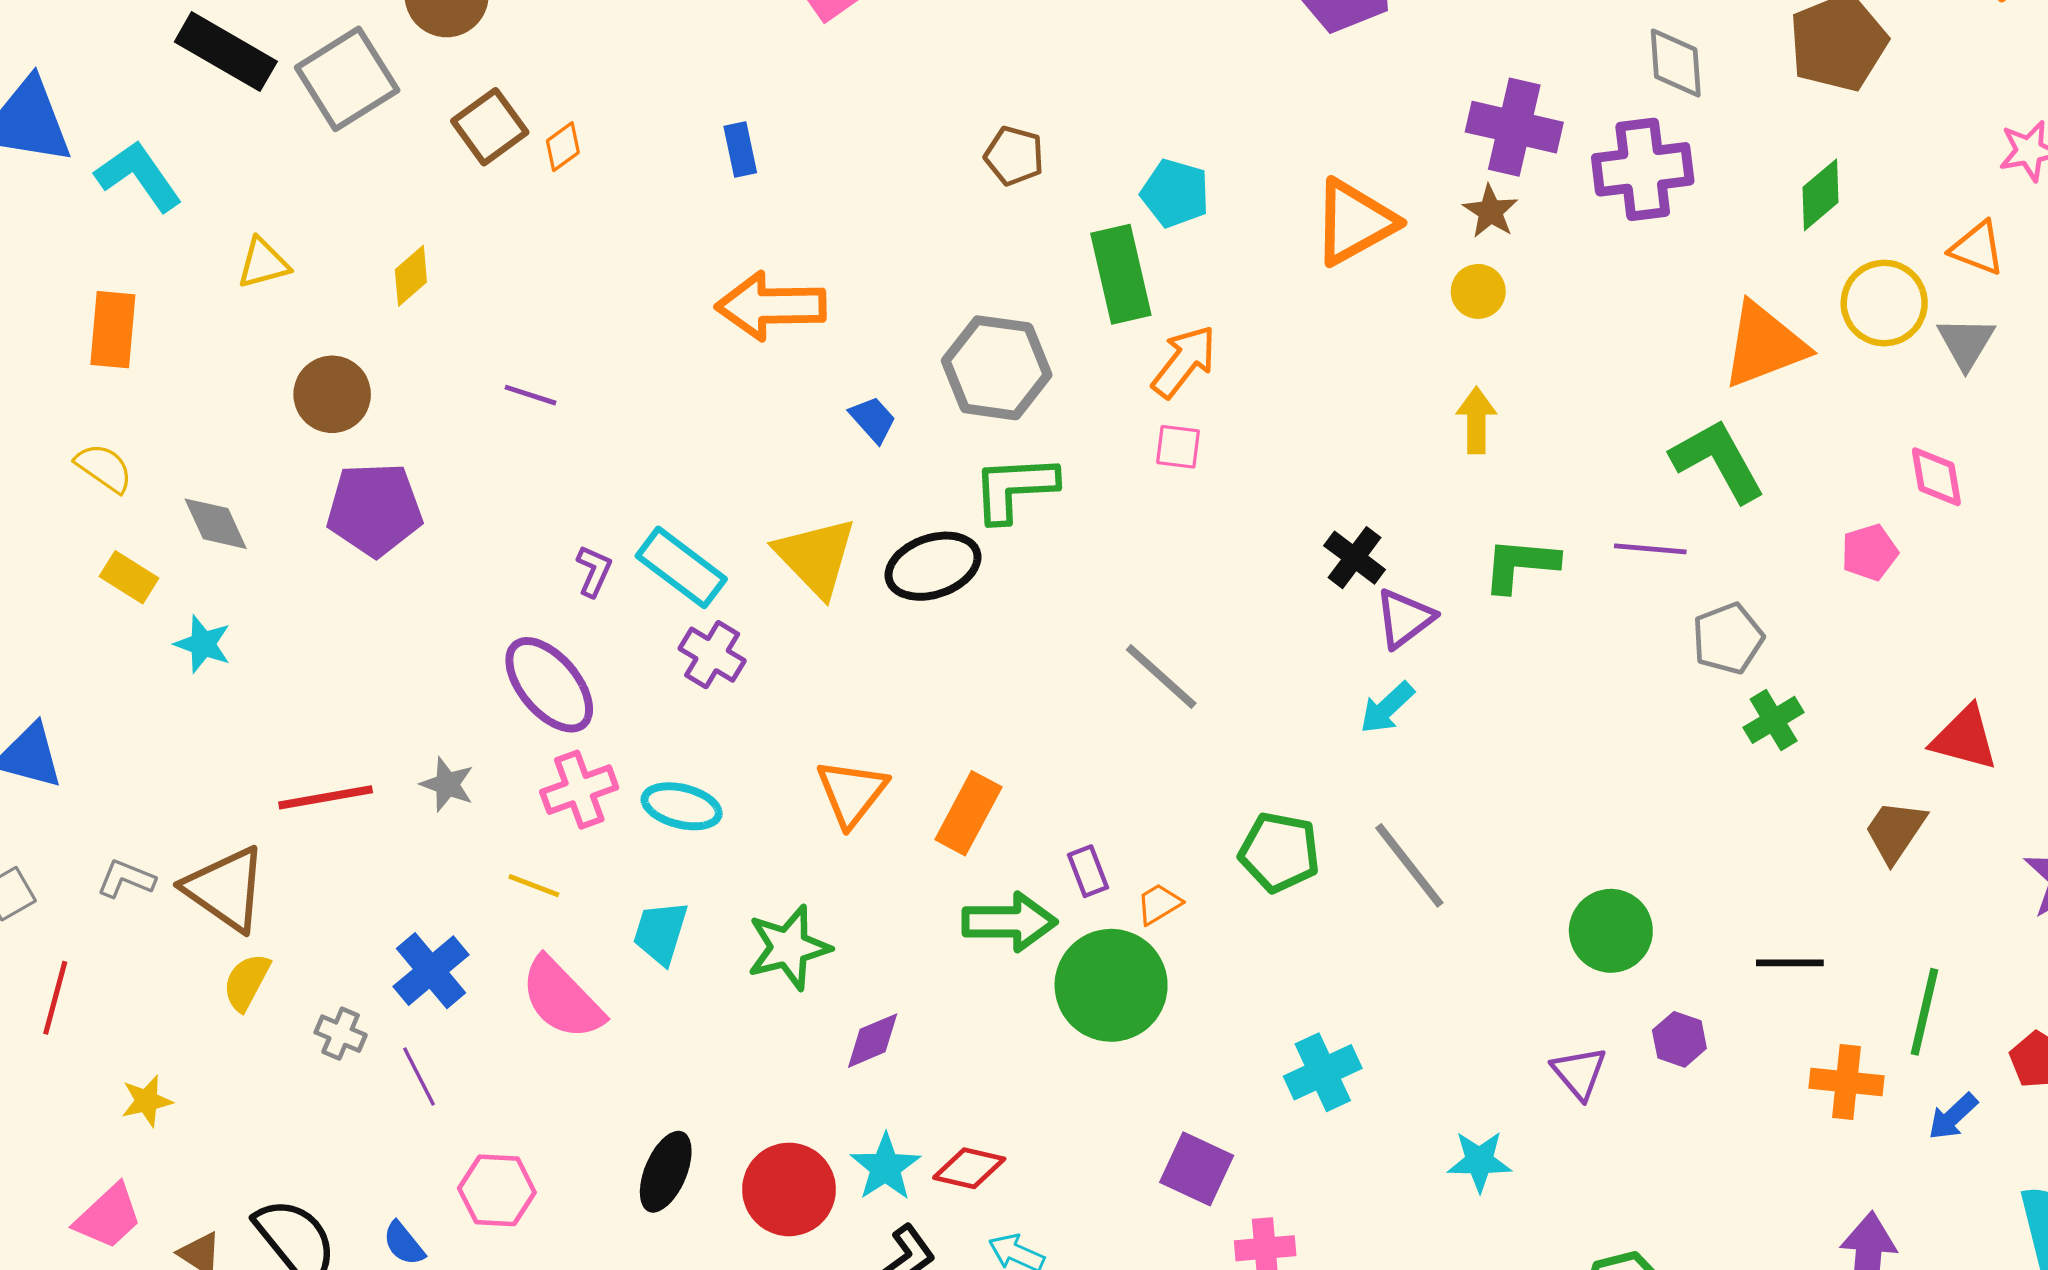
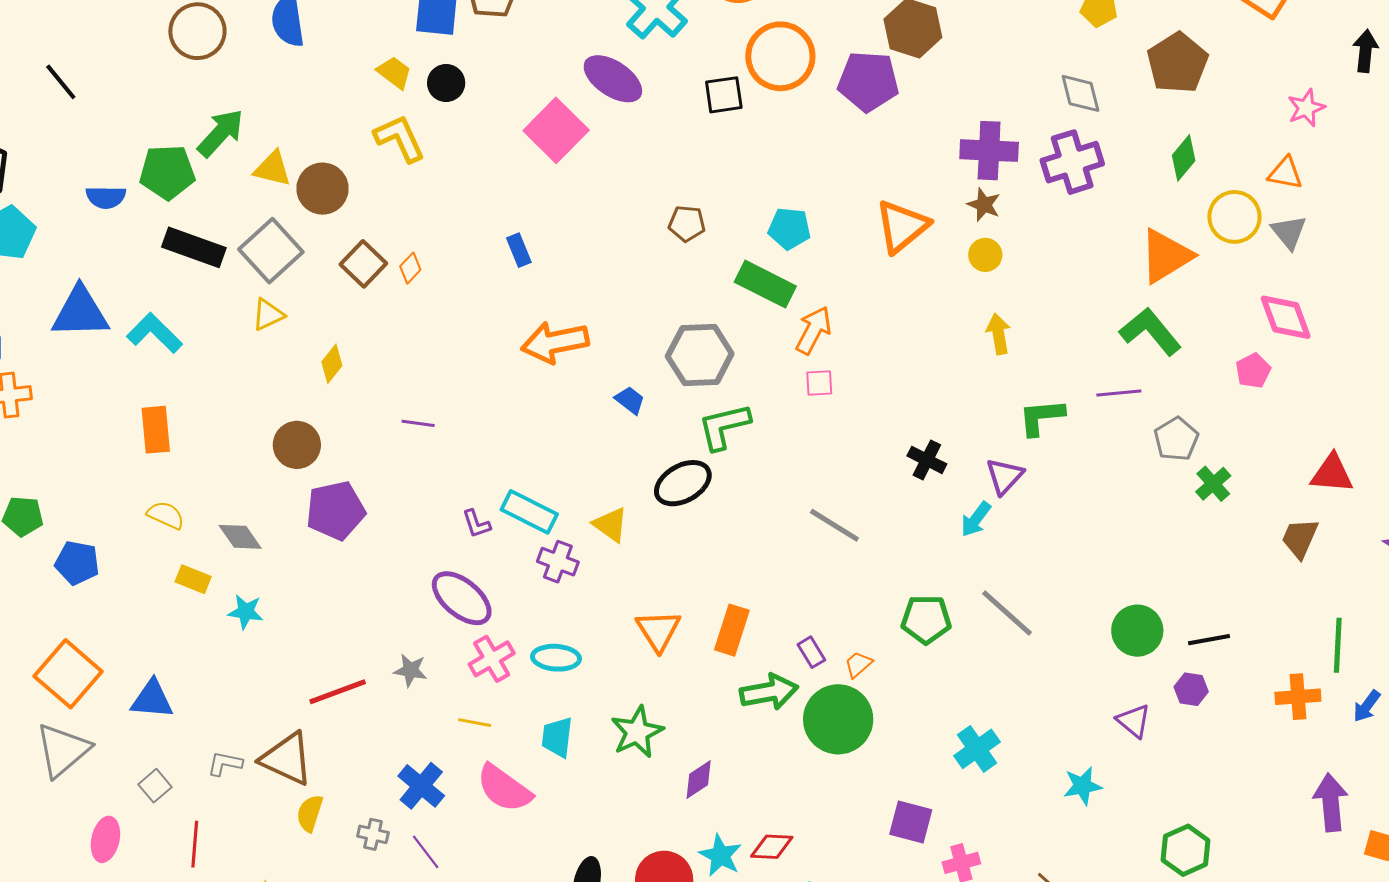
yellow triangle: (263, 263) -> (268, 314), moved
green rectangle: (1121, 274) -> (765, 284), turned -40
pink diamond: (1936, 477) -> (1286, 317), size x1.4
yellow triangle: (816, 557) -> (611, 525), moved, size x0.7
black cross: (1355, 558) -> (927, 460), moved
purple L-shape: (594, 571) -> (476, 524), turned 148
purple triangle: (1405, 618) -> (1005, 476), moved
black line: (1790, 963) -> (1209, 640), moved

